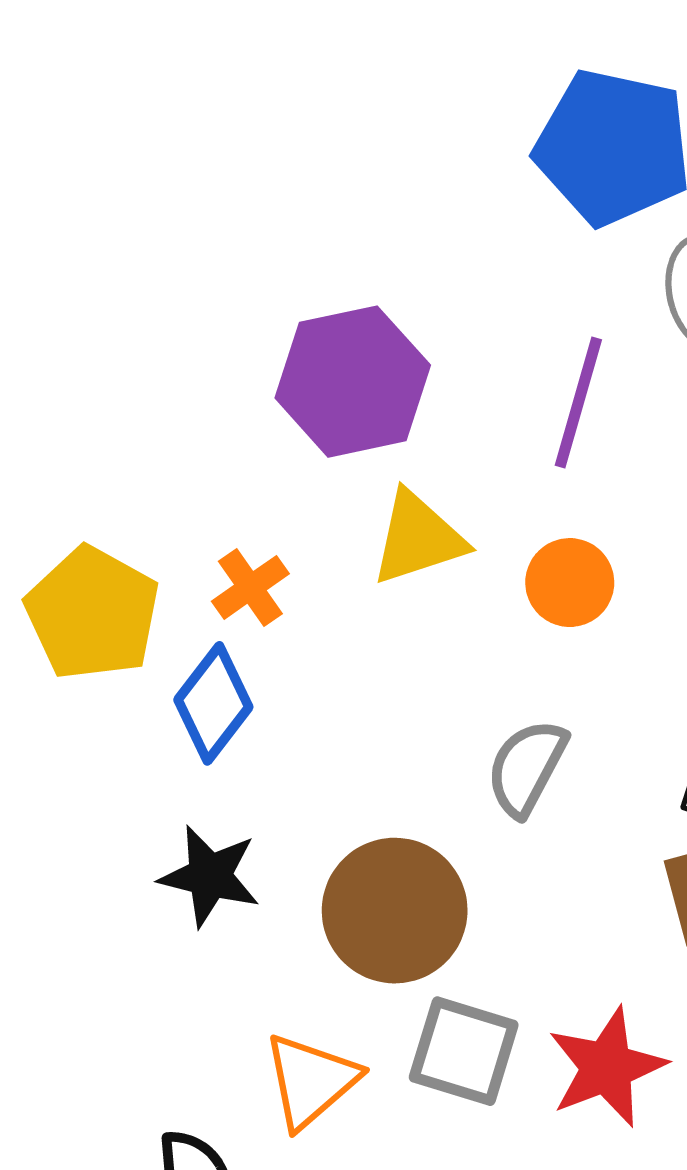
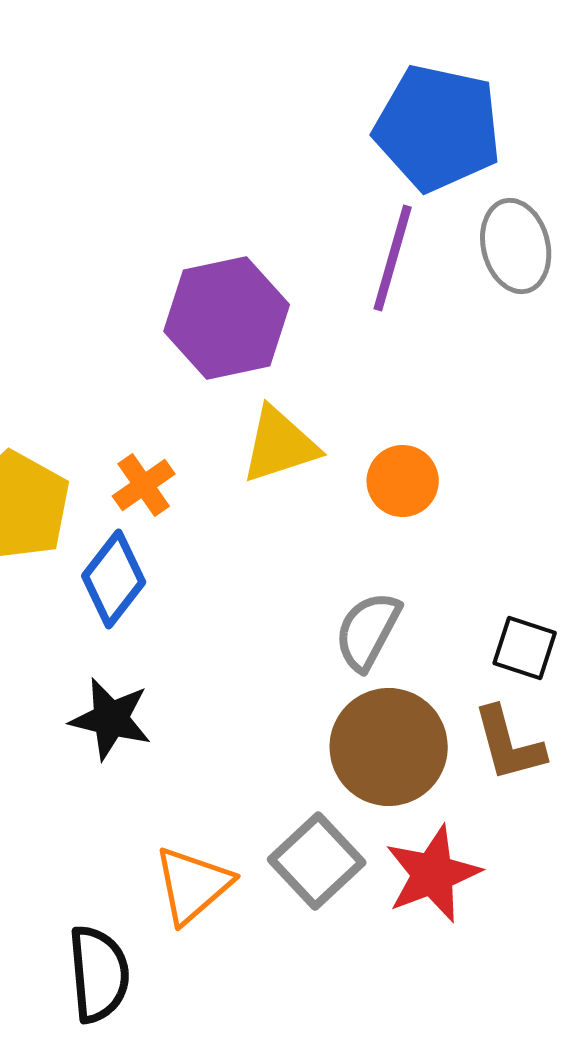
purple line: (578, 402) -> (393, 258), moved
brown circle: (395, 911) -> (389, 747), moved
gray square: (464, 1051) -> (317, 861), turned 30

